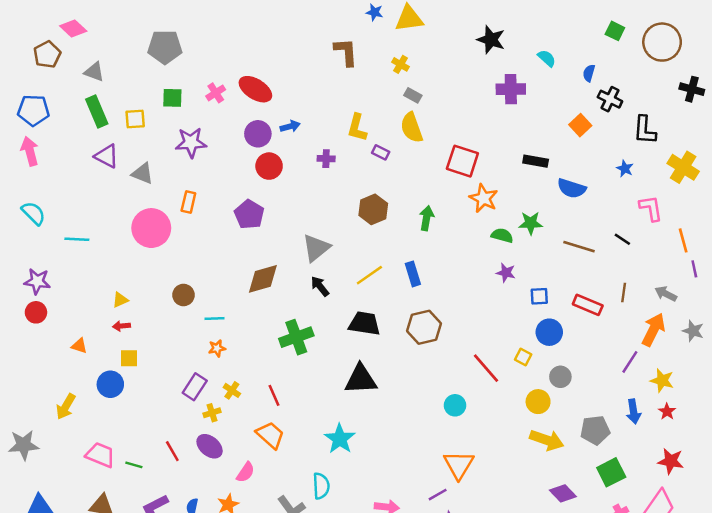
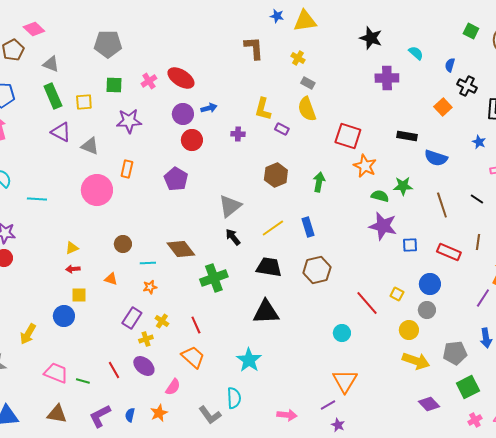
brown line: (579, 247) -> (442, 205), turned 55
purple star: (506, 273) -> (383, 226), size x1.8
brown diamond: (263, 279) -> (181, 249), moved, turned 68
blue circle: (549, 332) -> (430, 284), moved
orange triangle: (79, 346) -> (111, 279), moved

